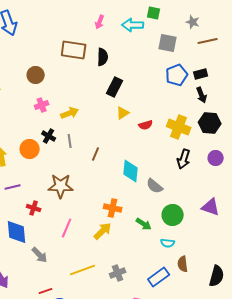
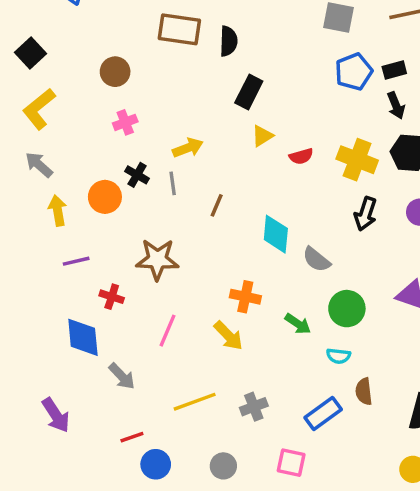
yellow arrow: (70, 113) -> (188, 148), moved
yellow arrow: (103, 231) -> (228, 336), turned 90

